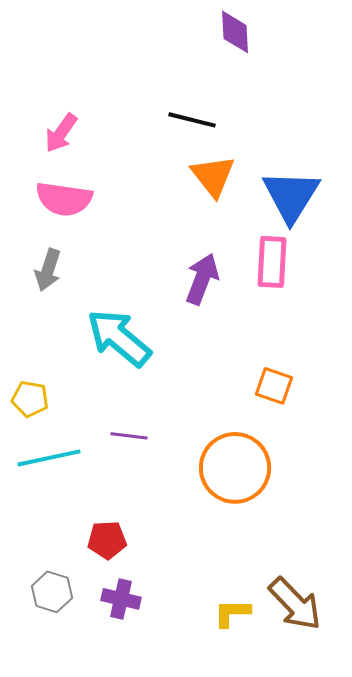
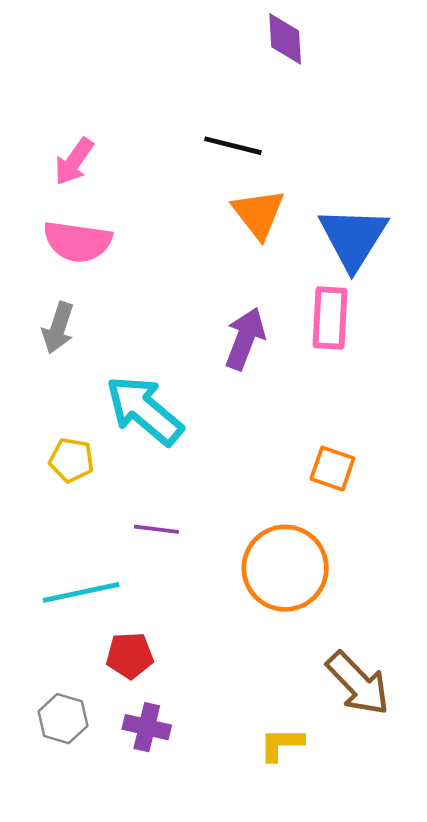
yellow pentagon: (30, 399) -> (71, 460), moved
cyan line: (49, 458) -> (81, 592), moved
brown arrow: (295, 604) -> (358, 683), moved

